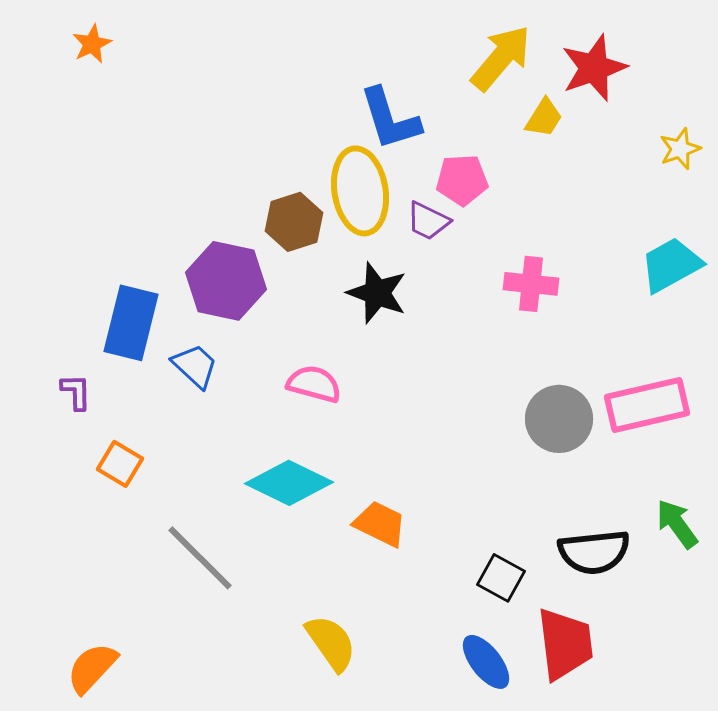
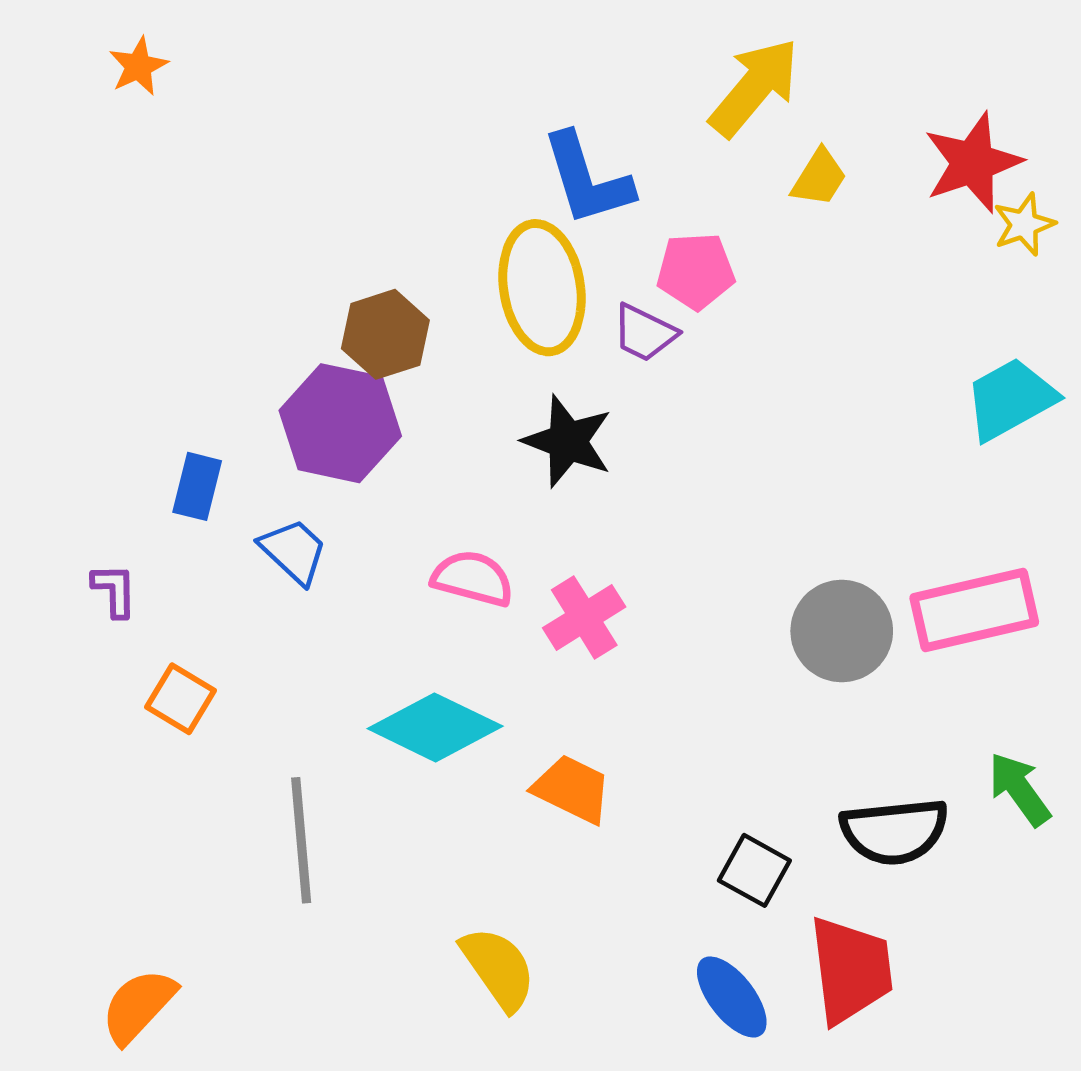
red star: (594, 68) -> (973, 163), moved
brown hexagon: (294, 222) -> (385, 334), moved
pink cross: (531, 284) -> (584, 617), moved, turned -38
blue rectangle: (131, 323) -> (197, 486), size x0.6
gray line: (200, 558) -> (301, 840), turned 40

